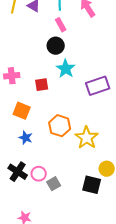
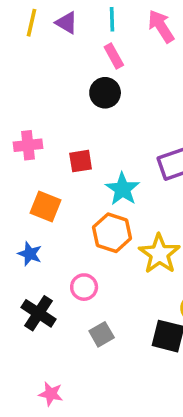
cyan star: (66, 69) -> (123, 189), moved
blue star: (26, 138) -> (30, 254), moved
pink circle: (39, 174) -> (84, 287), moved

